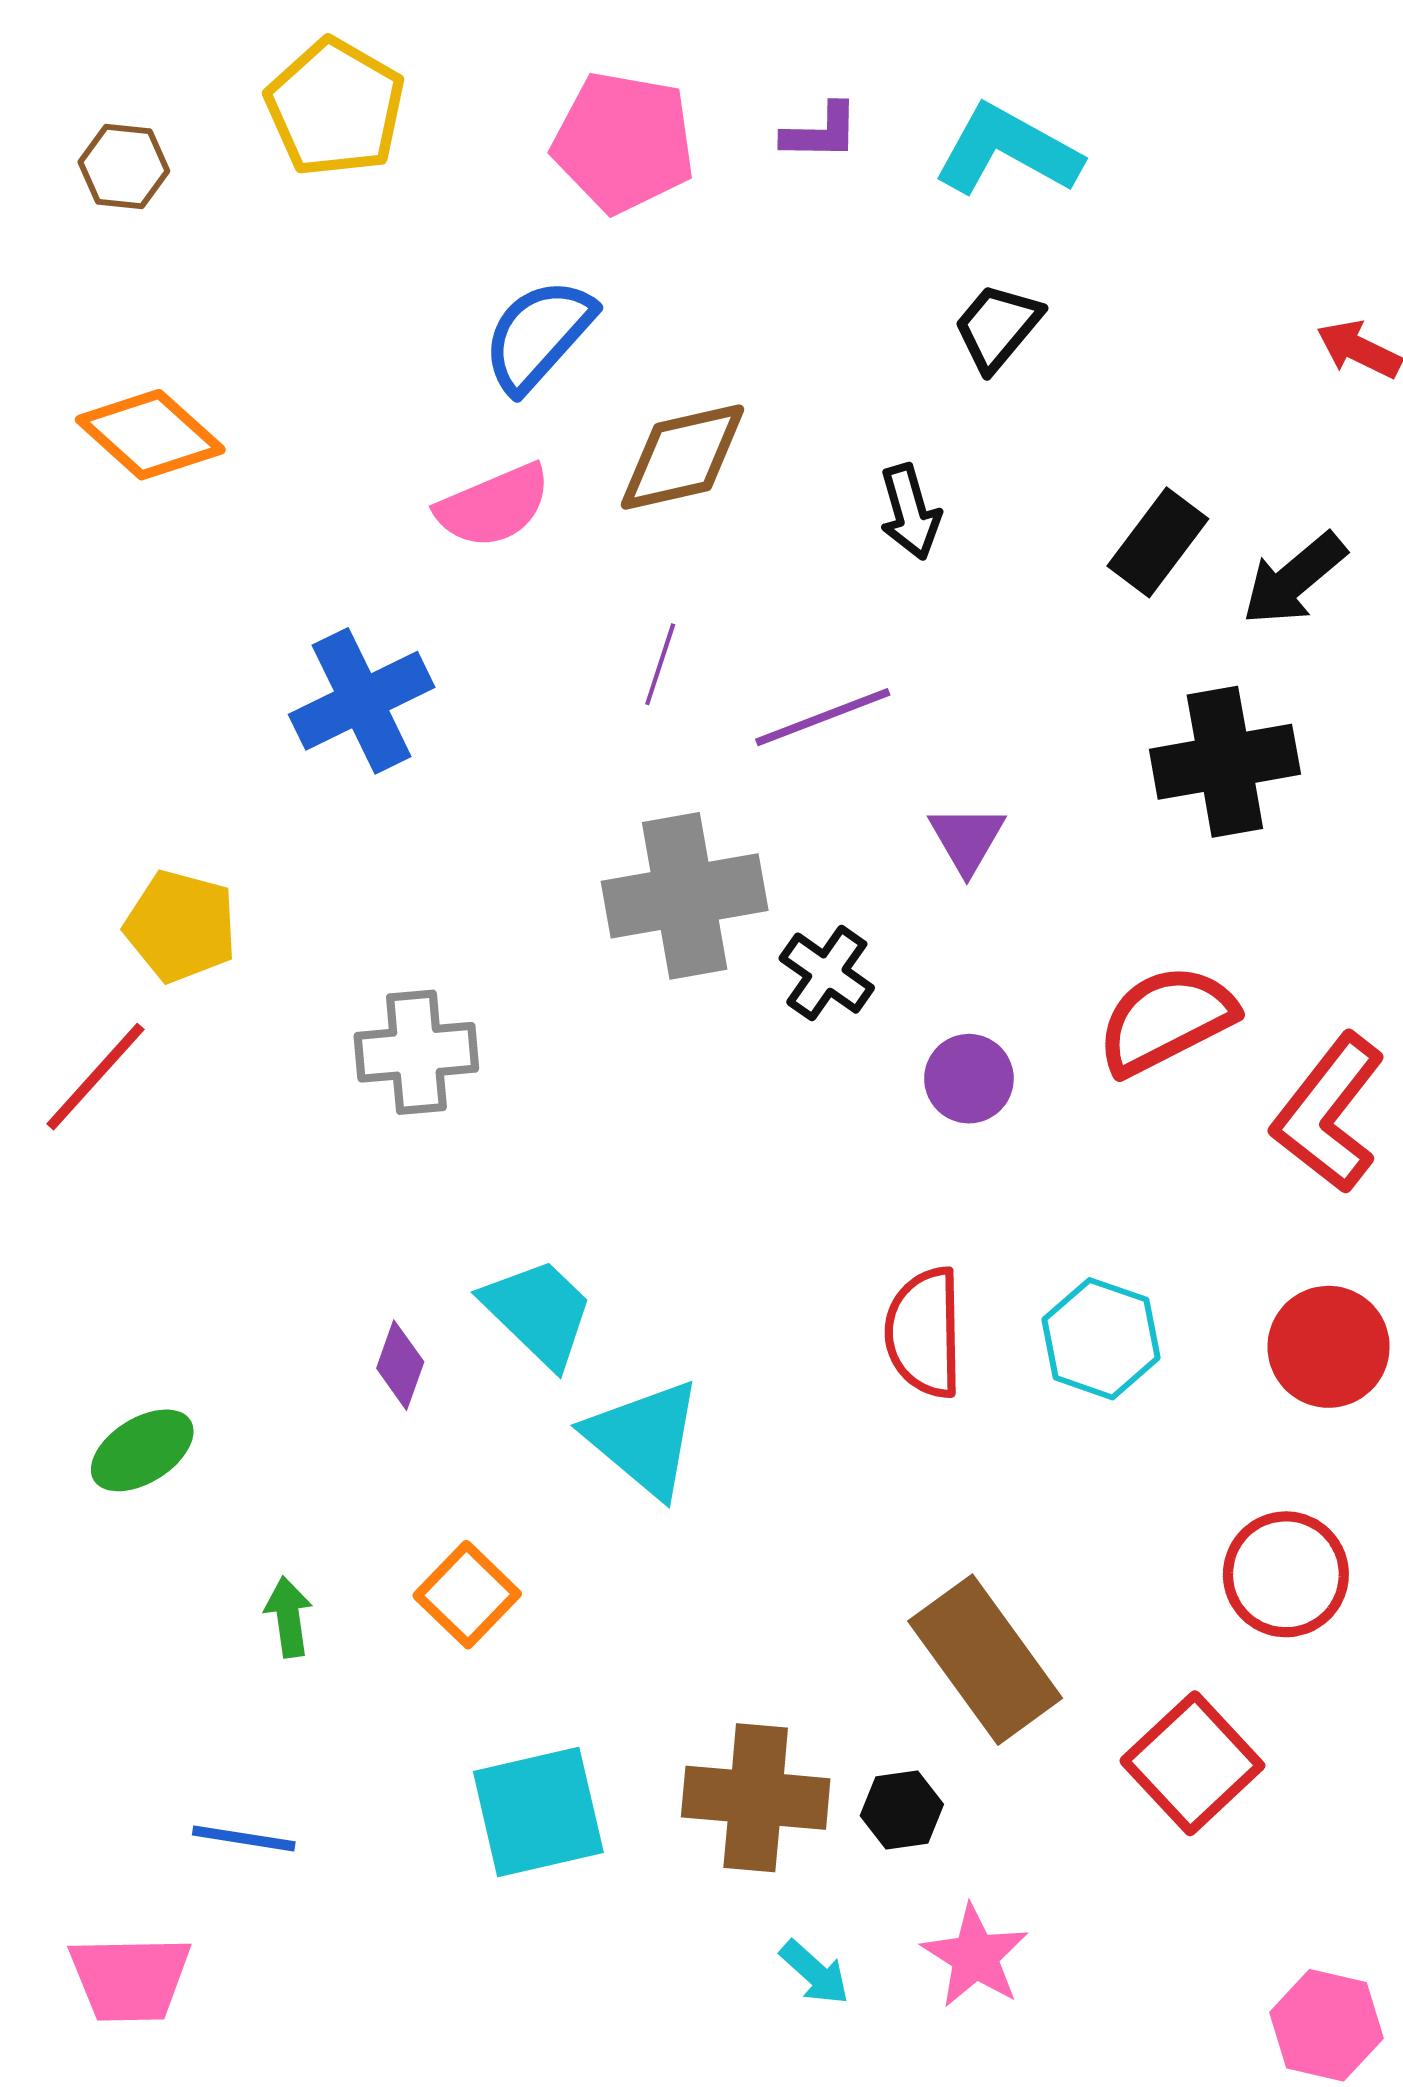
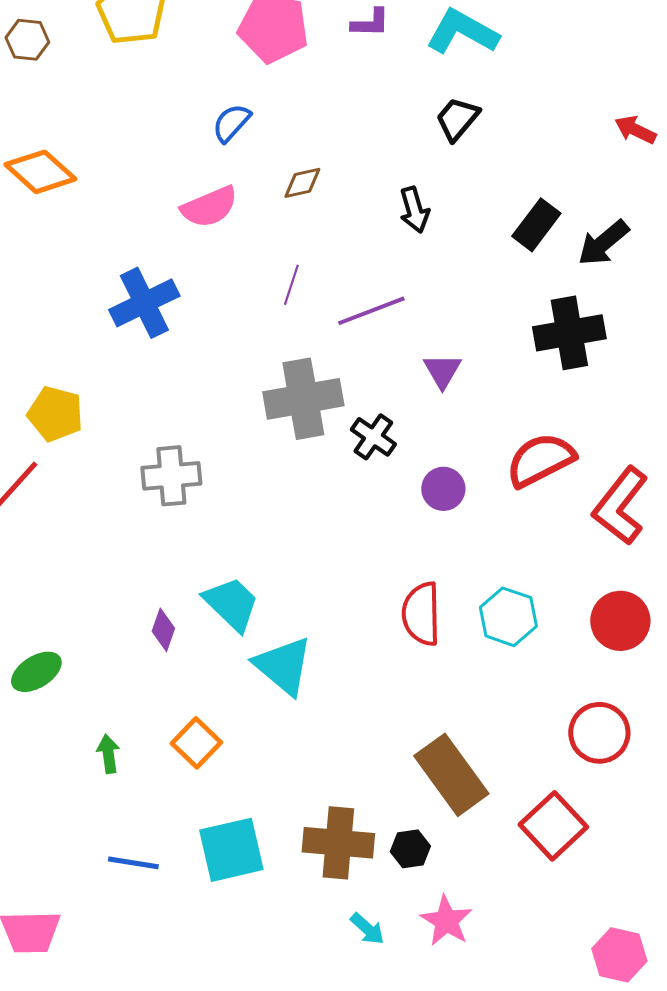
blue semicircle: (538, 335) -> (231, 123), size x0.7
brown diamond: (683, 457) -> (302, 183), size x0.6
blue line: (244, 1838) -> (133, 863), moved

